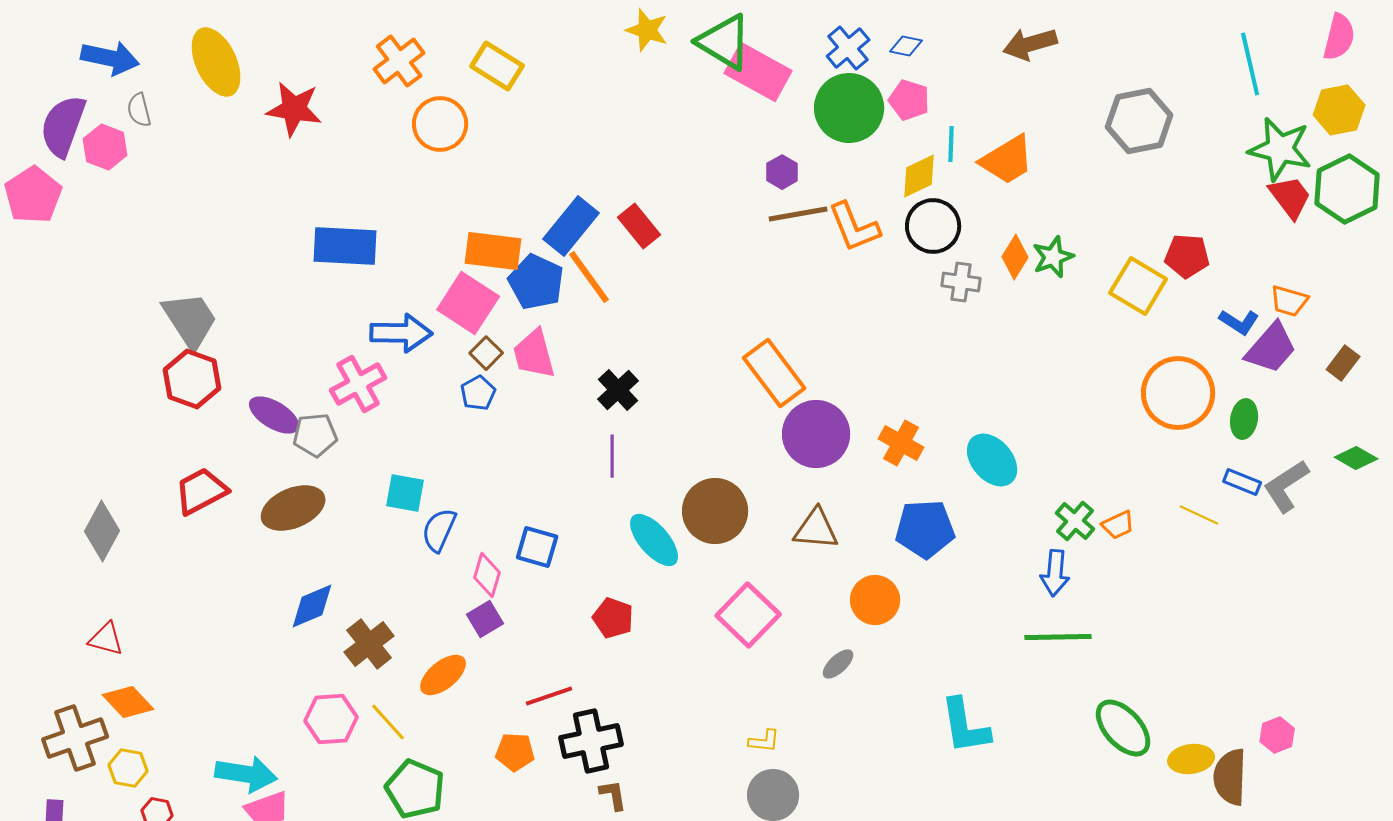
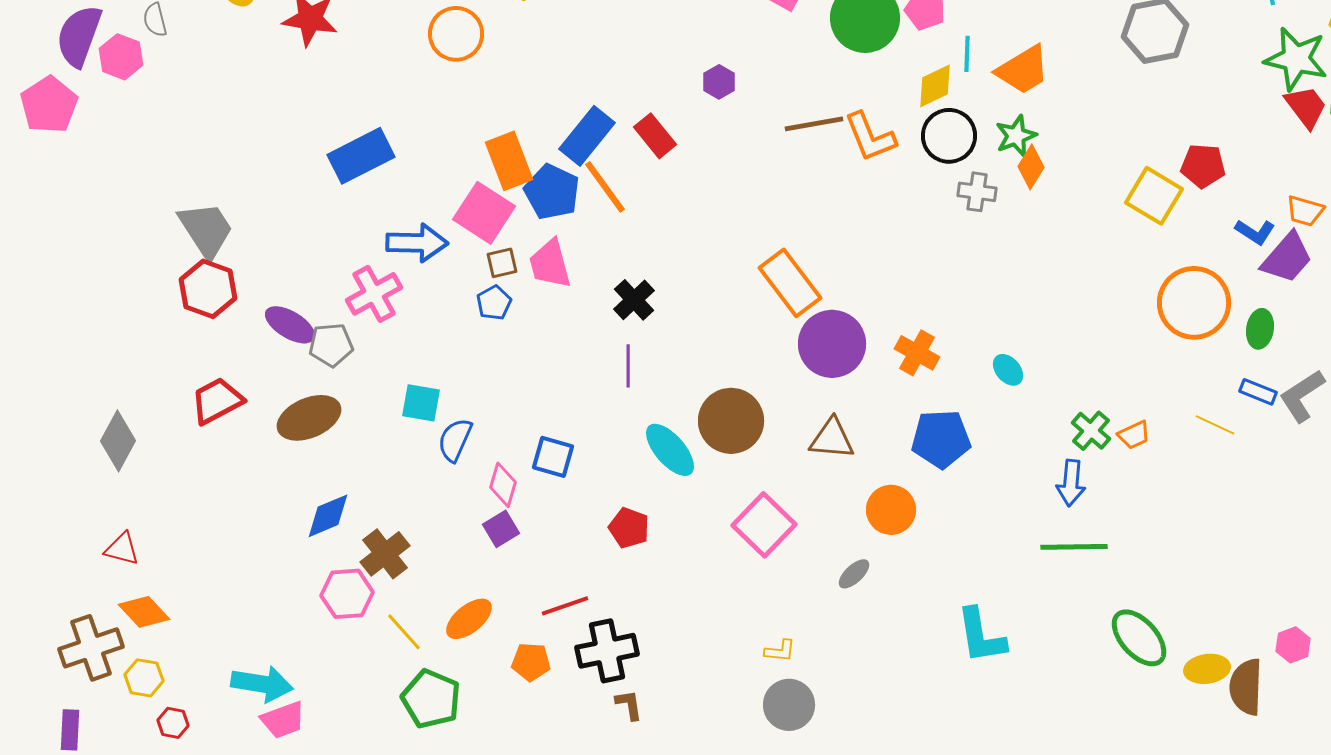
purple hexagon: (782, 172) -> (719, 82), moved
blue rectangle: (345, 246) -> (361, 156), turned -30
orange rectangle: (493, 251) -> (509, 161), turned 62
green star: (1053, 257) -> (1016, 136), moved
brown square: (486, 353) -> (502, 263), turned 32
cyan ellipse: (992, 460) -> (1008, 370), size x0.6
orange ellipse: (443, 675) -> (469, 619), moved
pink hexagon: (331, 719) -> (347, 594), moved

